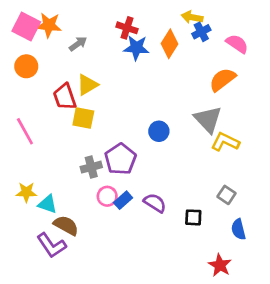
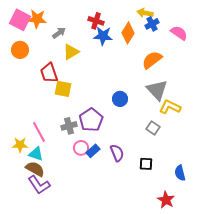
orange semicircle: (223, 80) -> (152, 60), moved
yellow triangle: (87, 85) -> (71, 52), moved
pink line: (25, 131) -> (39, 132), moved
gray square: (226, 195) -> (153, 128), moved
purple semicircle: (155, 203) -> (117, 153), turned 36
brown semicircle: (66, 225) -> (35, 169), moved

